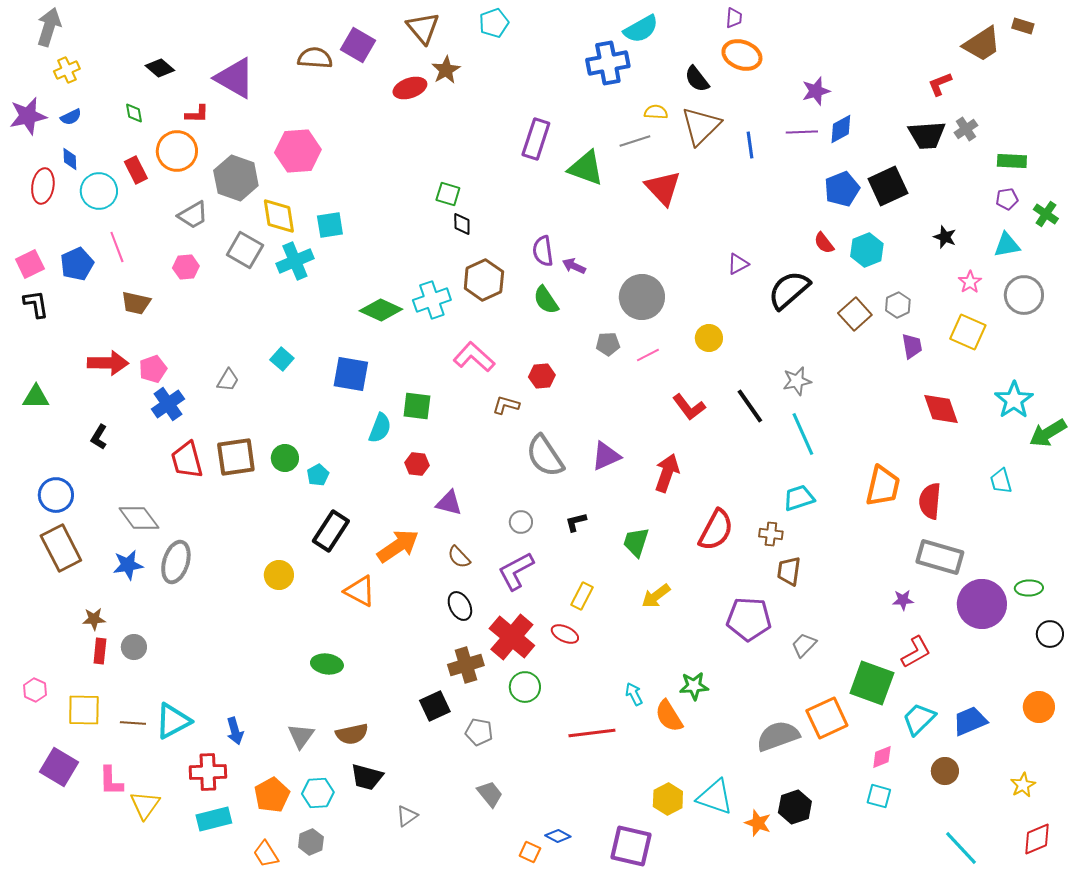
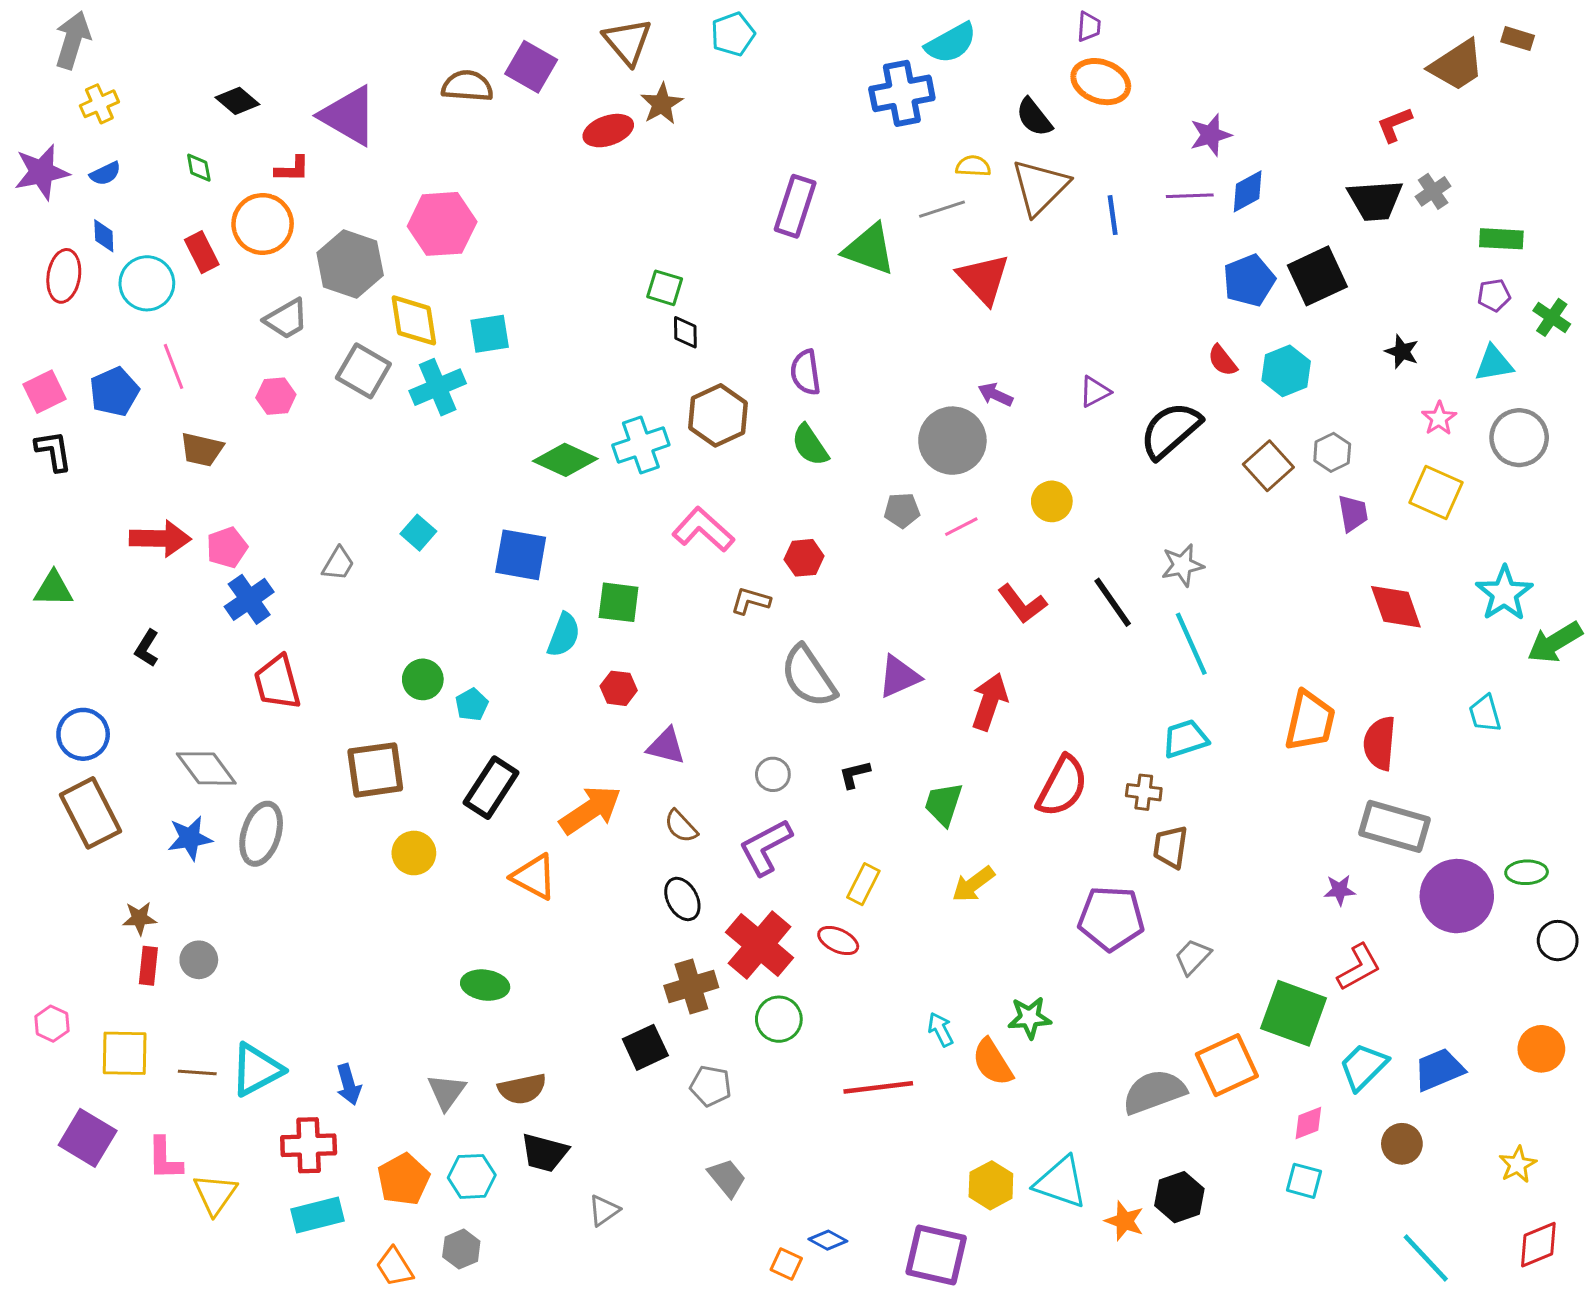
purple arrow: (574, 266) -> (995, 395), moved
brown square: (236, 457) -> (375, 770), moved

